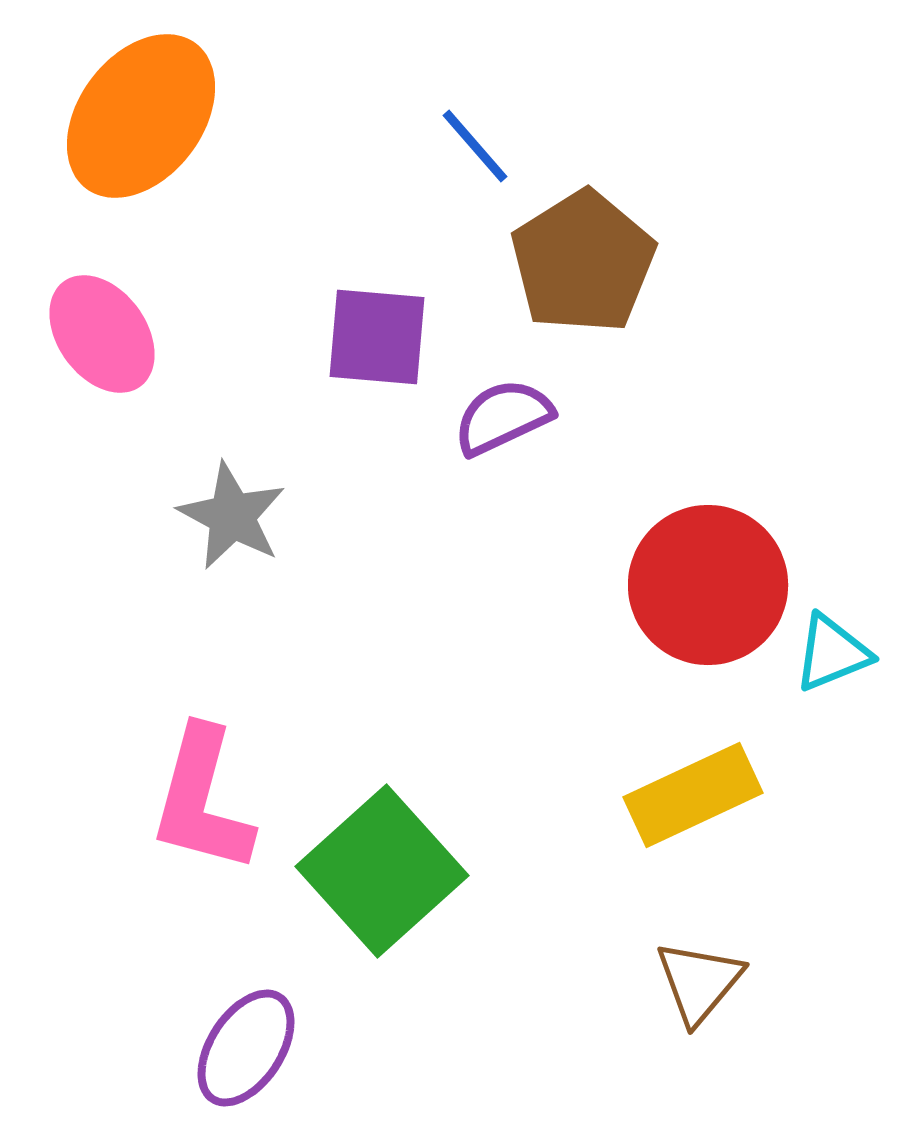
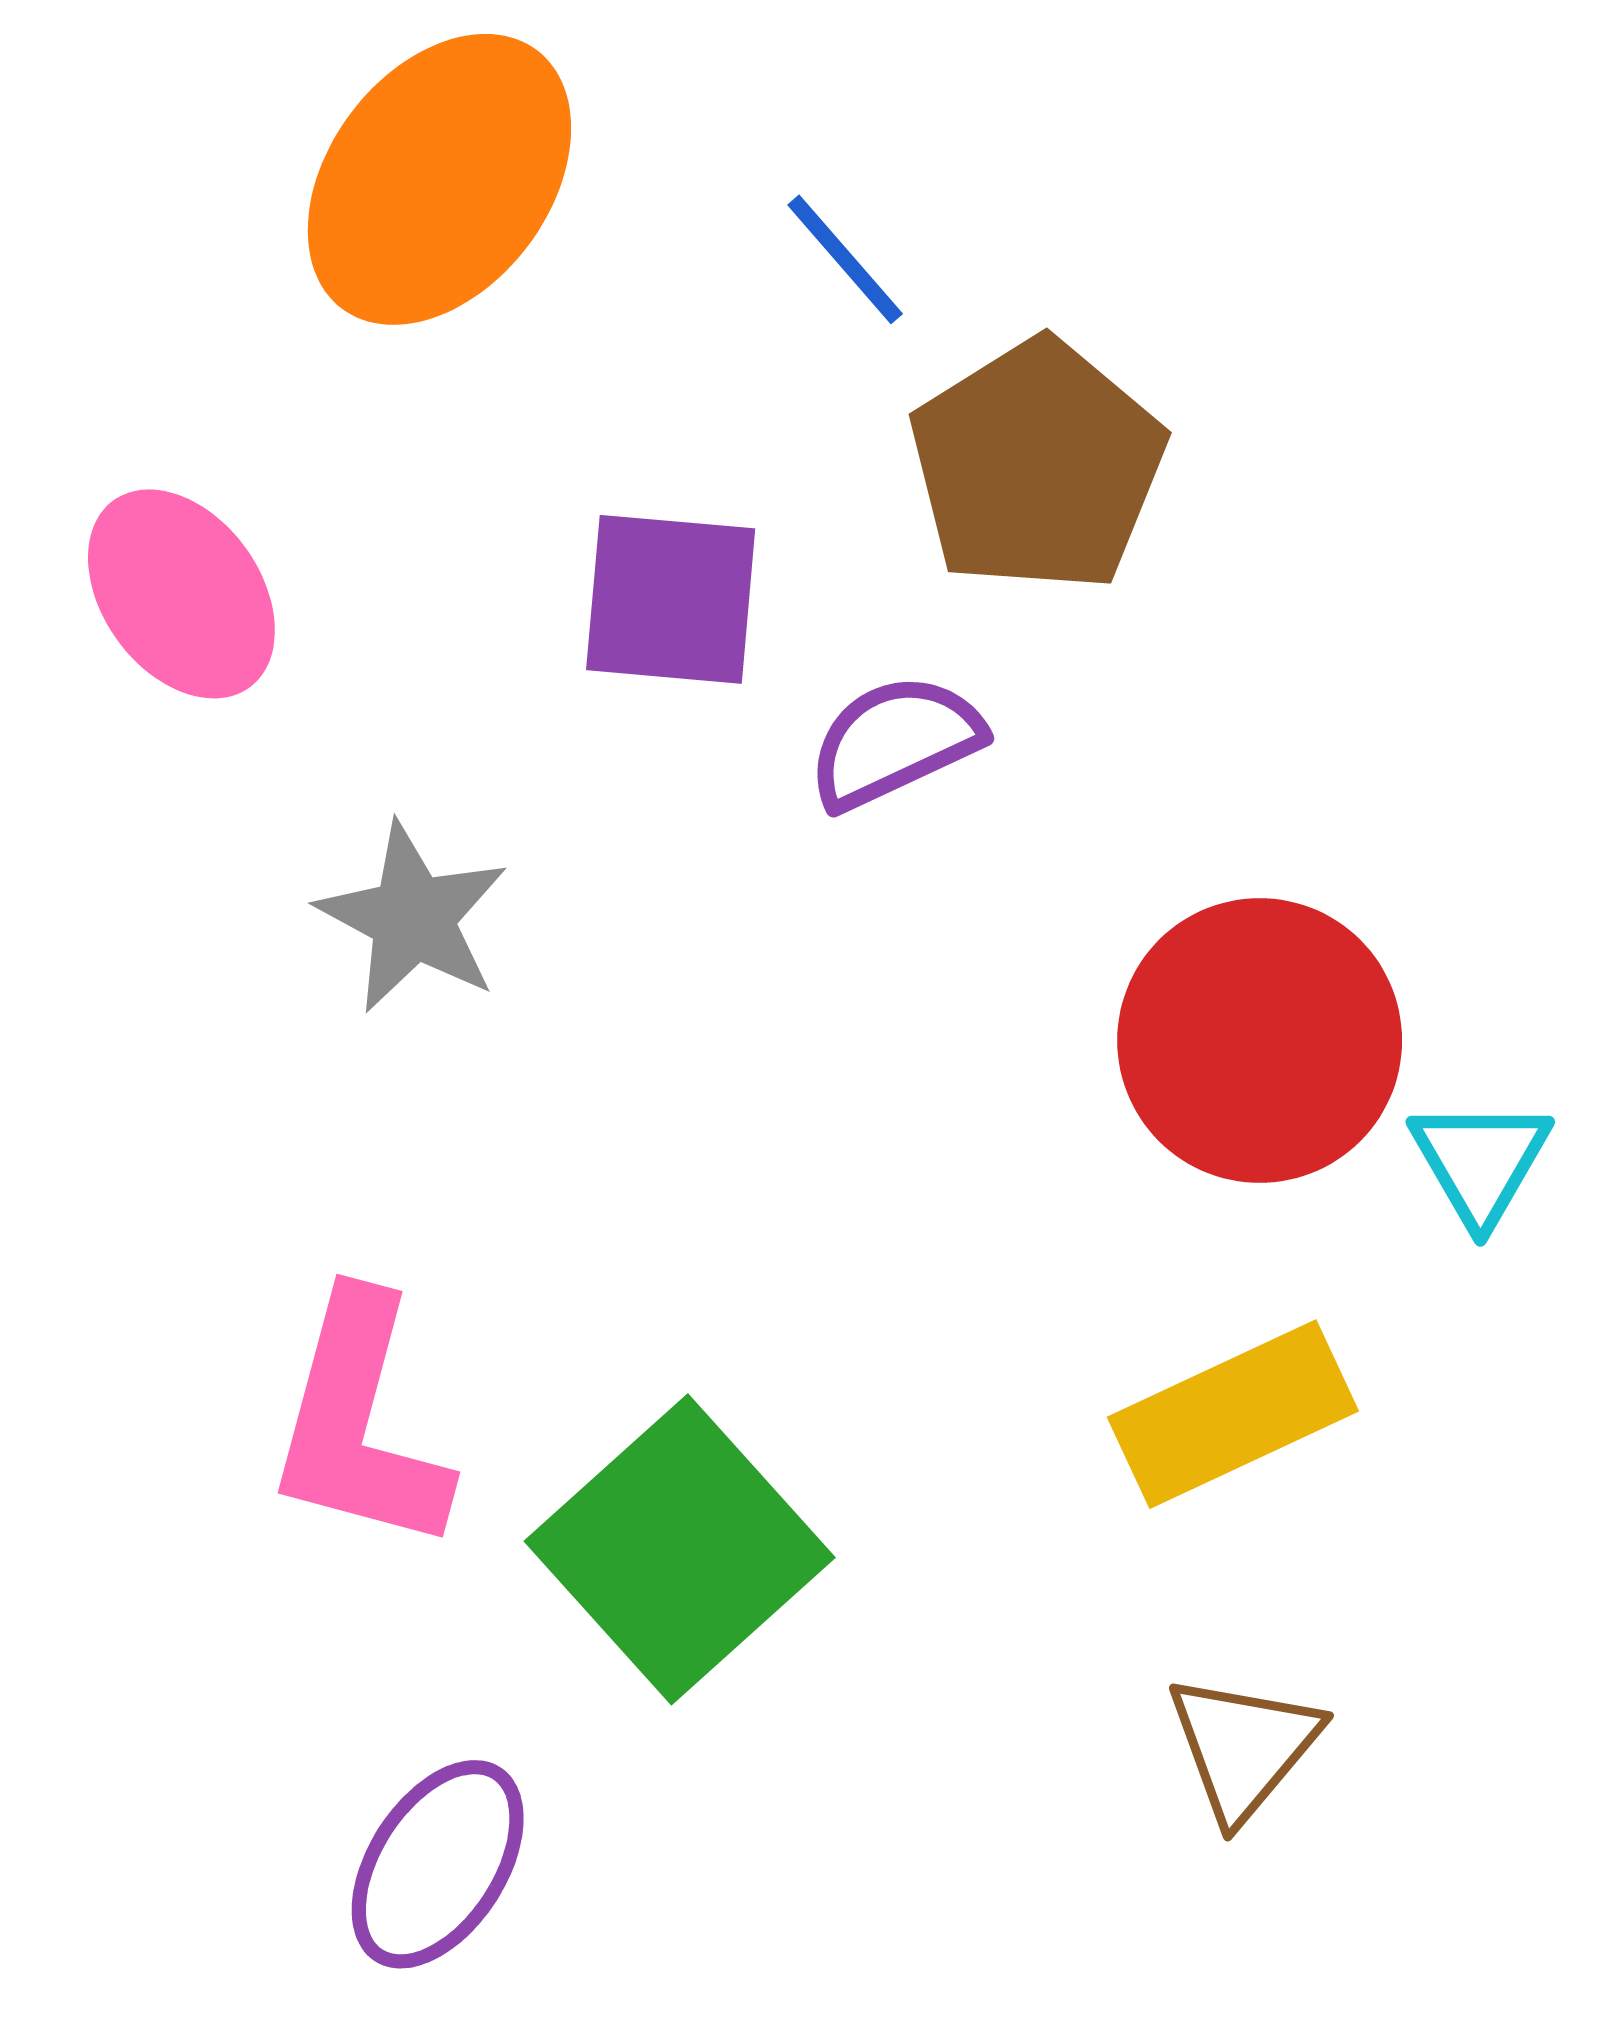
orange ellipse: (141, 116) -> (439, 179), moved
cyan triangle: (832, 653) -> (1480, 1162), turned -38

